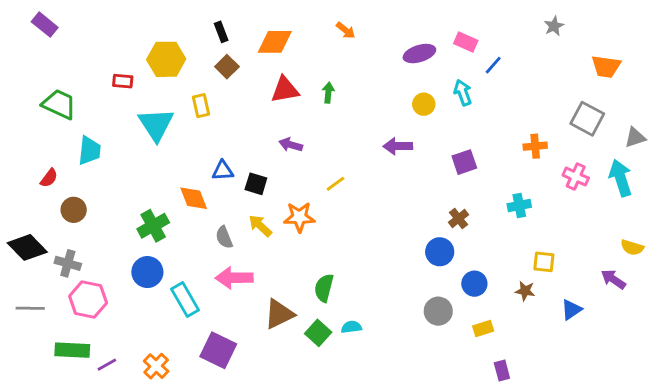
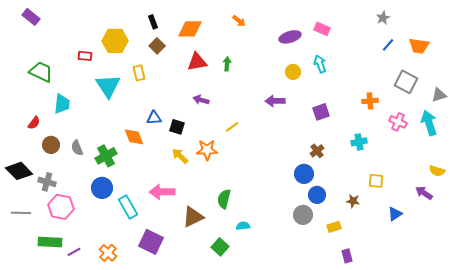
blue line: (493, 65) -> (388, 45), moved
gray semicircle: (224, 237) -> (77, 148), moved
blue circle: (474, 284) -> (317, 195), moved
brown star: (525, 291) -> (353, 201), moved
green square: (318, 333) -> (220, 247), moved

